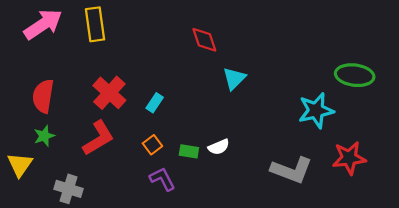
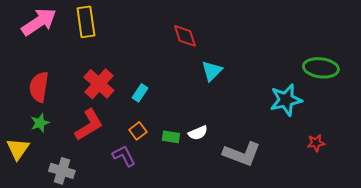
red star: (349, 158) -> (316, 143), size x0.6
gray L-shape: (292, 170) -> (242, 154), moved
purple L-shape: (162, 179) -> (124, 156), moved

